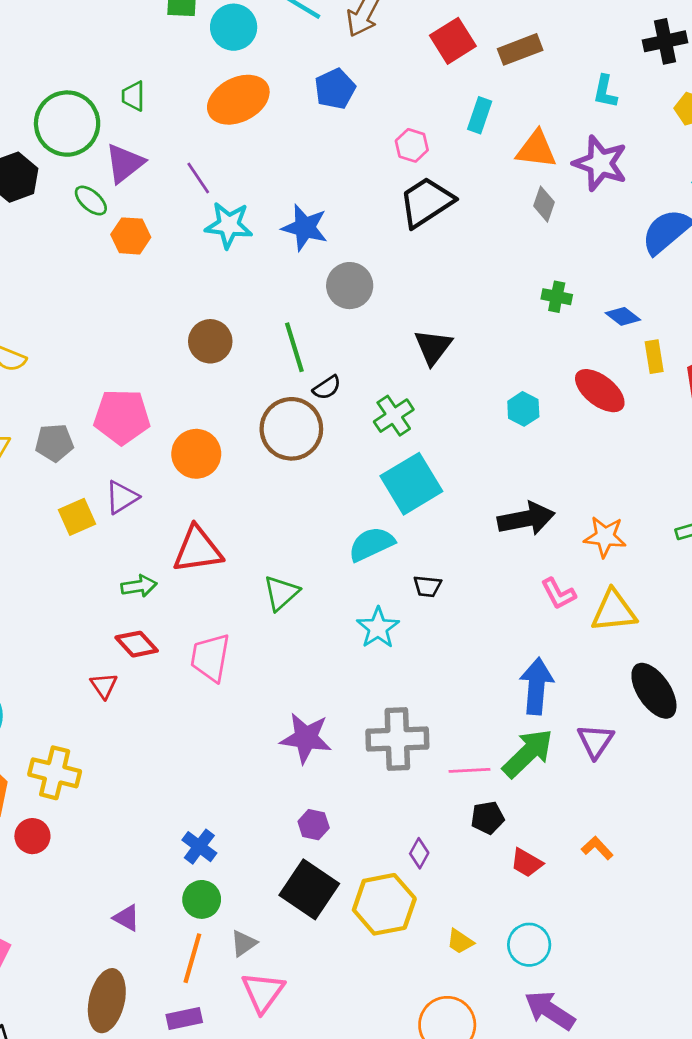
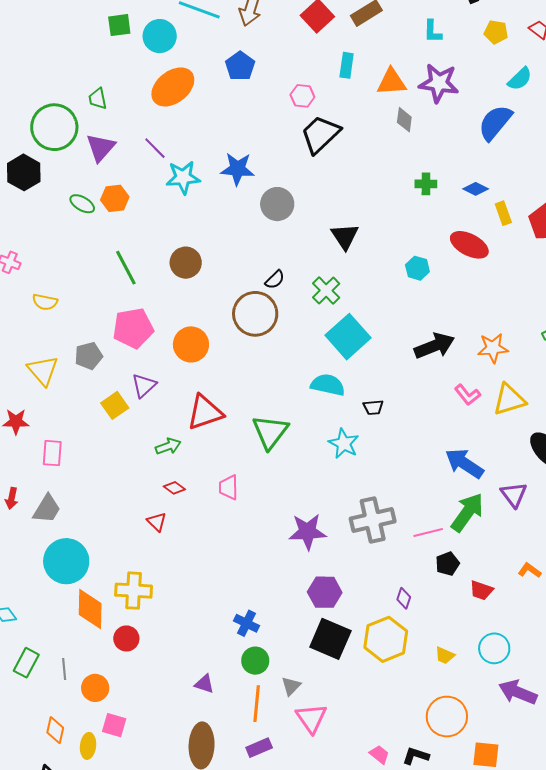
green ellipse: (91, 201) -> (82, 204), moved
green line: (294, 347) -> (126, 268), moved
cyan semicircle: (371, 544) -> (328, 385), turned 48
green triangle: (281, 593) -> (270, 432), size x1.4
red diamond: (137, 644) -> (174, 488), size x0.7
pink trapezoid: (210, 657) -> (229, 487), size x0.7
blue arrow: (536, 686) -> (464, 463), turned -51
purple hexagon: (314, 825) -> (325, 592), size x1.5

